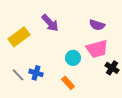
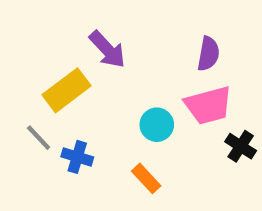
purple semicircle: (97, 25) -> (208, 54), turned -98
yellow rectangle: (19, 37) -> (67, 90), moved
gray line: (18, 75) -> (39, 138), moved

